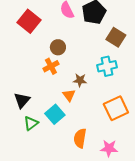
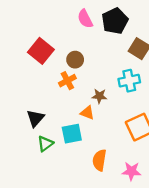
red square: (29, 21) -> (41, 51), moved
orange triangle: (69, 95) -> (87, 113), turned -32
cyan square: (55, 114) -> (72, 134), turned 30

